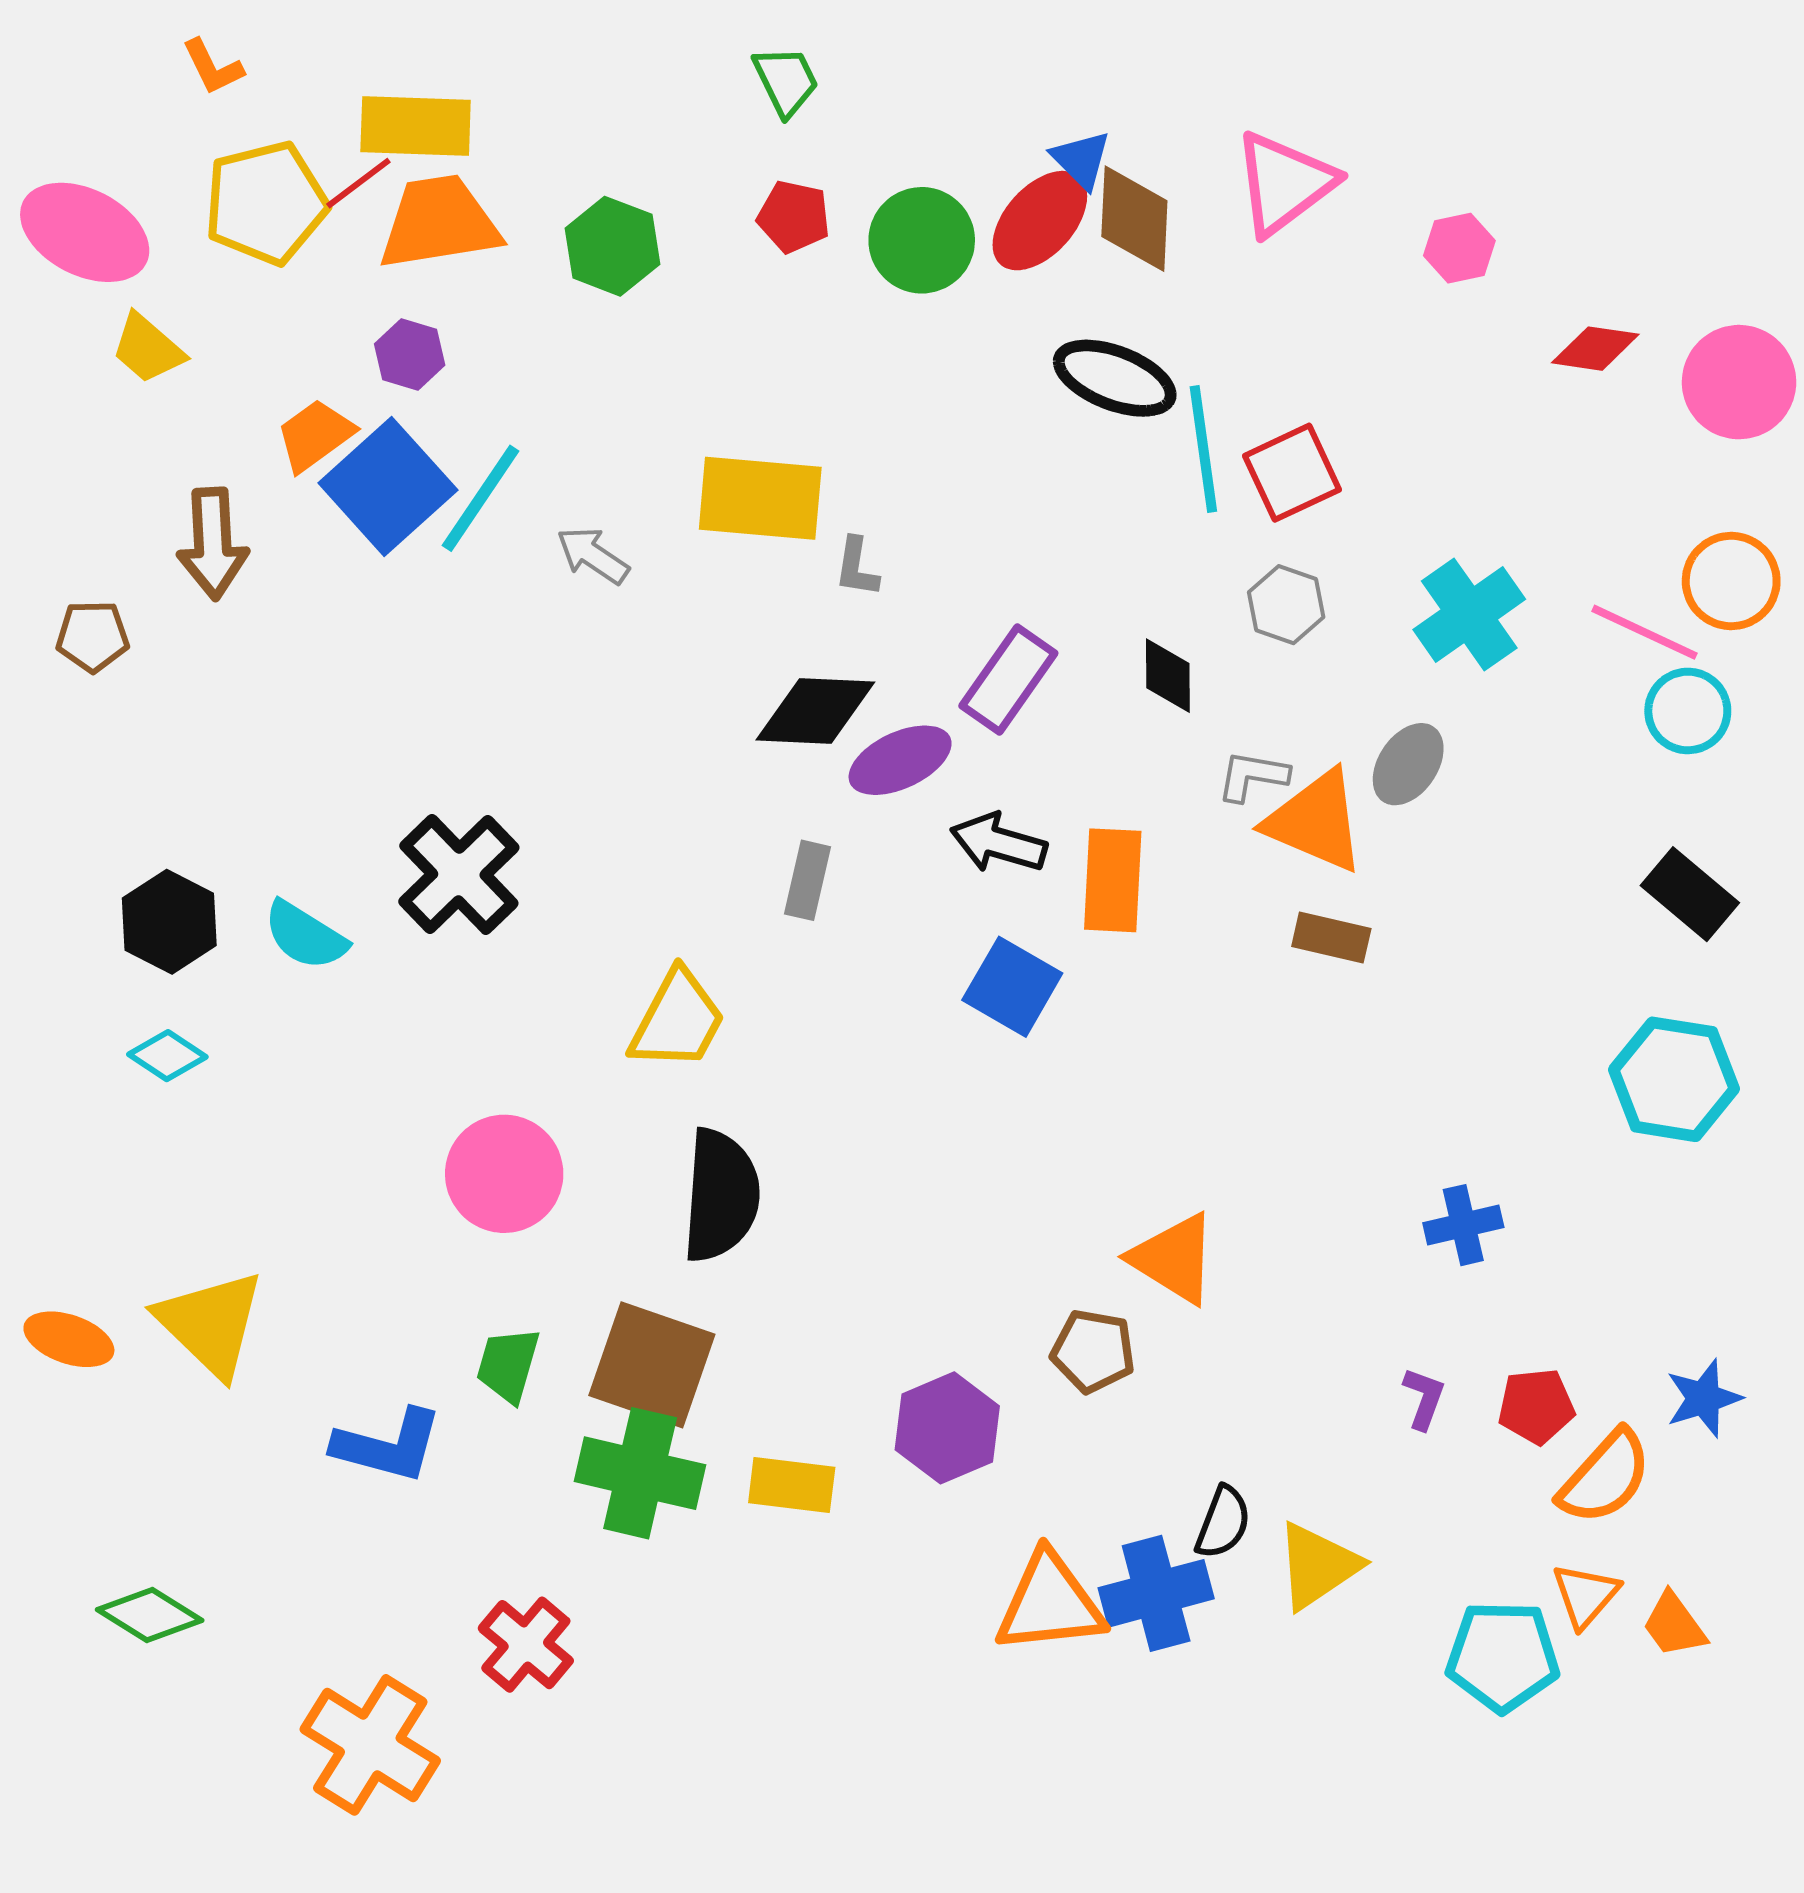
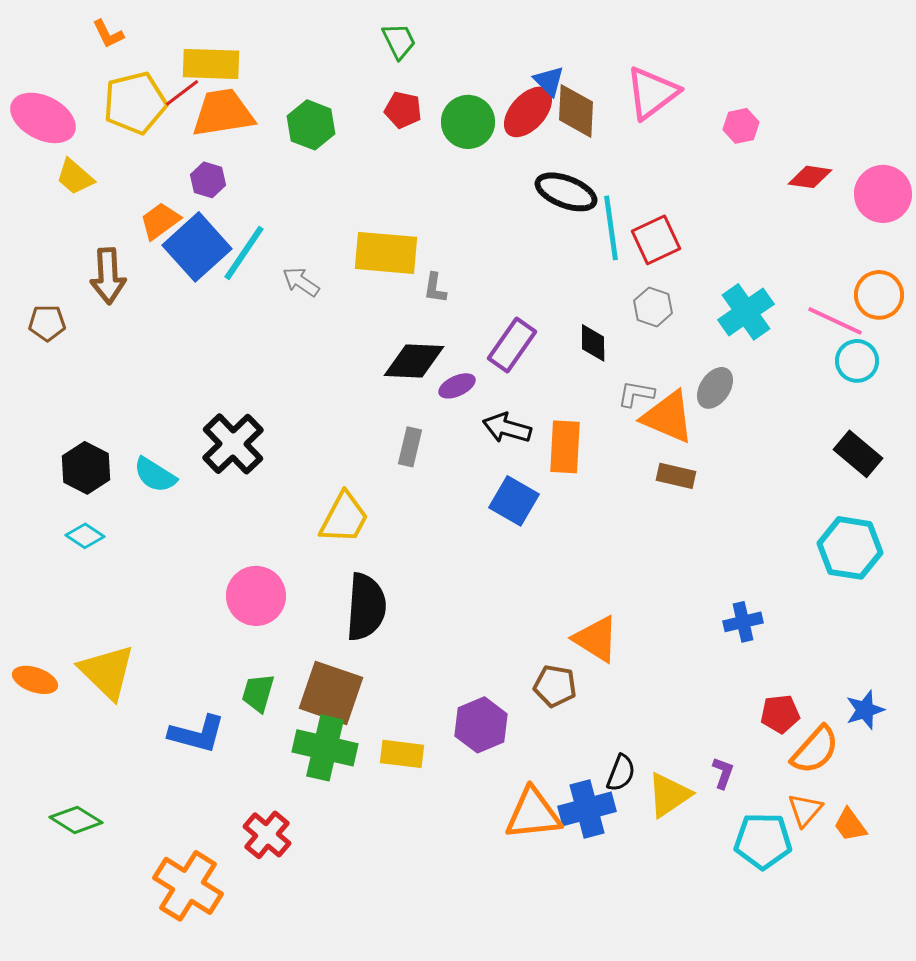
purple ellipse: (900, 760) -> (457, 386), size x0.7
purple L-shape: (1424, 1398) -> (723, 773), moved

